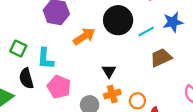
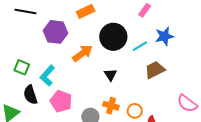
cyan L-shape: (45, 59) -> (47, 76), turned 40
black triangle: (109, 71) -> (110, 75), moved
orange cross: (112, 94) -> (111, 106), turned 35

